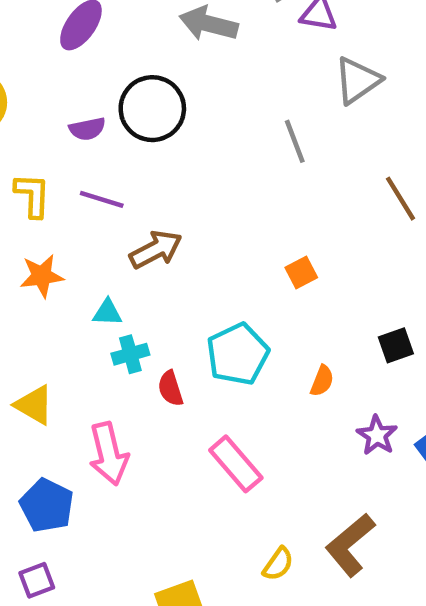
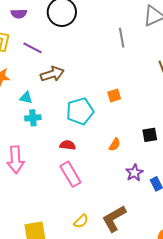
purple semicircle: (87, 129) -> (19, 14), moved
cyan pentagon: (238, 354) -> (80, 111), moved
red semicircle: (170, 388) -> (68, 145), moved, turned 105

